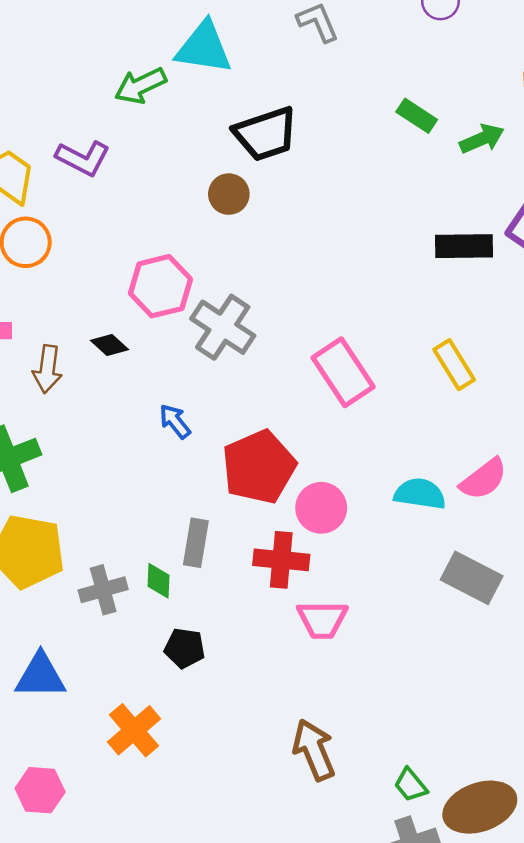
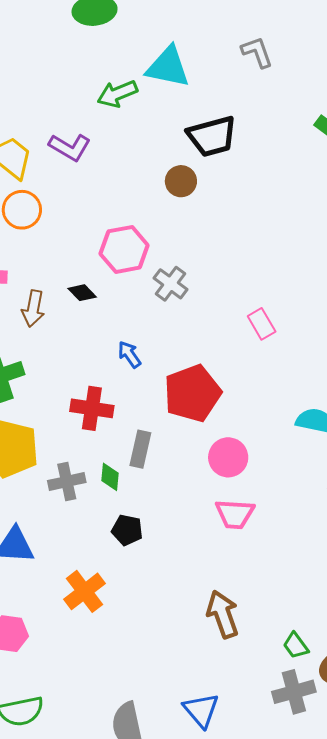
gray cross: (223, 327) -> (170, 284), size x0.7
pink rectangle: (343, 372) -> (262, 324), size x0.6
pink circle: (321, 508) -> (228, 457), moved
red cross: (281, 560) -> (92, 408), moved

